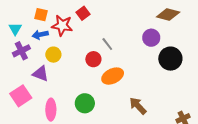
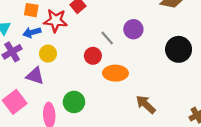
purple circle: (151, 38) -> (133, 29), moved
orange ellipse: (113, 76) -> (115, 73), turned 30
green circle: (85, 103) -> (74, 102), moved

